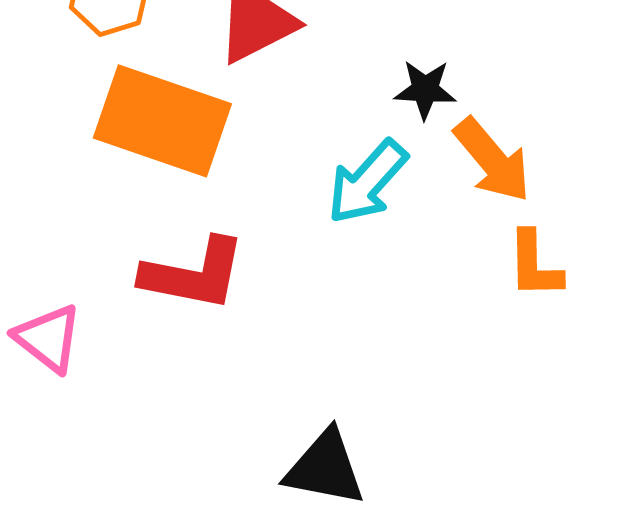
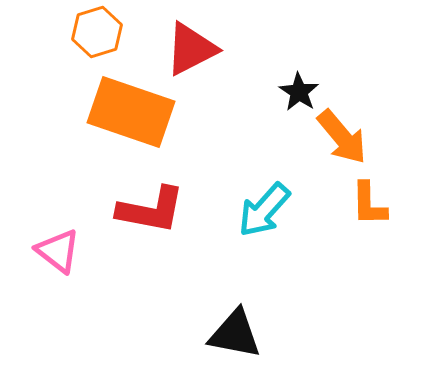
black star: (425, 90) -> (299, 92), turned 30
cyan arrow: (367, 182) -> (264, 210), moved

